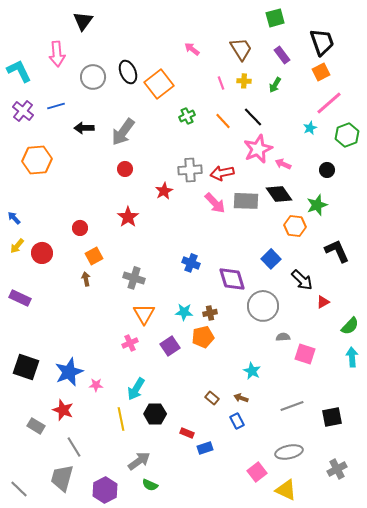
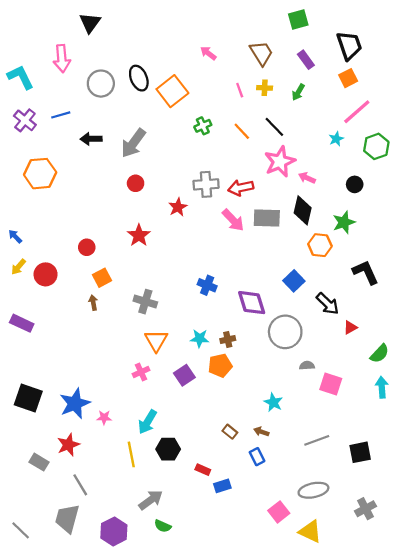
black diamond: (279, 194) -> (303, 210), turned 48
red star: (63, 410) -> (68, 445), turned 30

